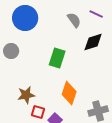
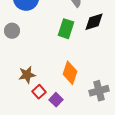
green rectangle: (57, 58) -> (66, 29), moved
red square: (38, 112) -> (39, 92), turned 32

